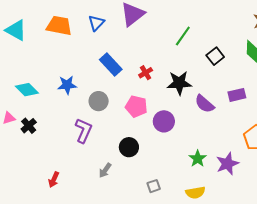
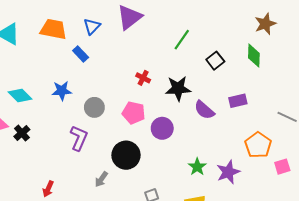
blue rectangle: (111, 65) -> (81, 54), moved, size x0.7
red cross: (146, 73) -> (143, 78), turned -32
black circle: (129, 147) -> (126, 155), size x1.4

